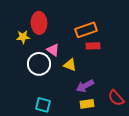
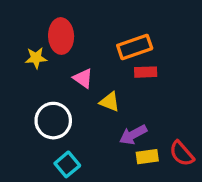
white circle: (39, 64) -> (53, 121), moved
yellow rectangle: (87, 104) -> (147, 157), moved
cyan square: (43, 105) -> (67, 164), turned 35

